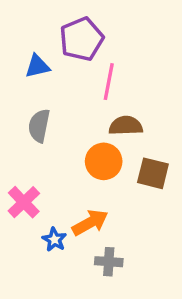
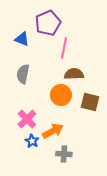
blue triangle: (37, 66) -> (22, 39), turned 35
pink cross: (24, 202) -> (27, 119), moved

